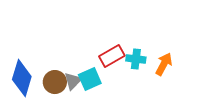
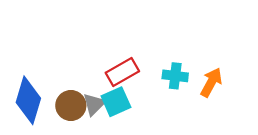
red rectangle: (112, 56) -> (122, 72), moved

